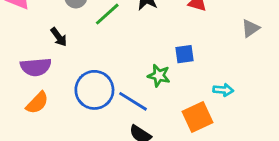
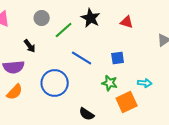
green star: (159, 76) -> (110, 83), moved
blue line: (133, 101) -> (82, 58), moved

